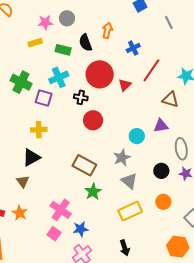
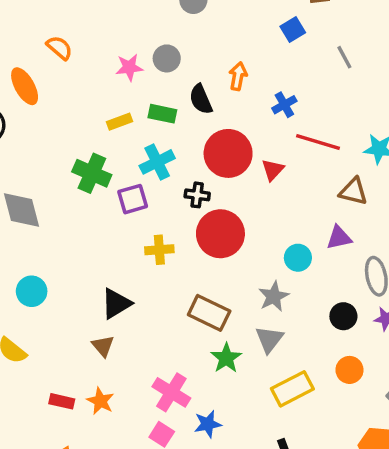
yellow rectangle: (35, 43) -> (120, 122), moved
red line: (151, 70) -> (318, 142), turned 75
purple square: (44, 98) -> (133, 199), turned -30
red circle: (93, 120) -> (220, 234), size x1.4
yellow cross: (39, 130) -> (159, 250), moved
gray triangle: (129, 181) -> (269, 339), moved, turned 30

